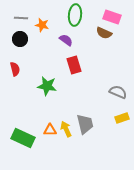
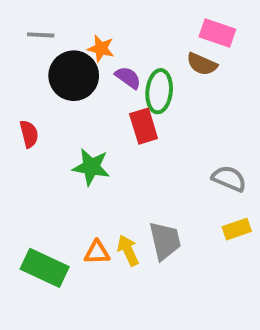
green ellipse: (75, 15) -> (159, 91), moved
orange star: (42, 25) -> (101, 49), moved
black circle: (20, 39) -> (74, 76), moved, size x1.6

